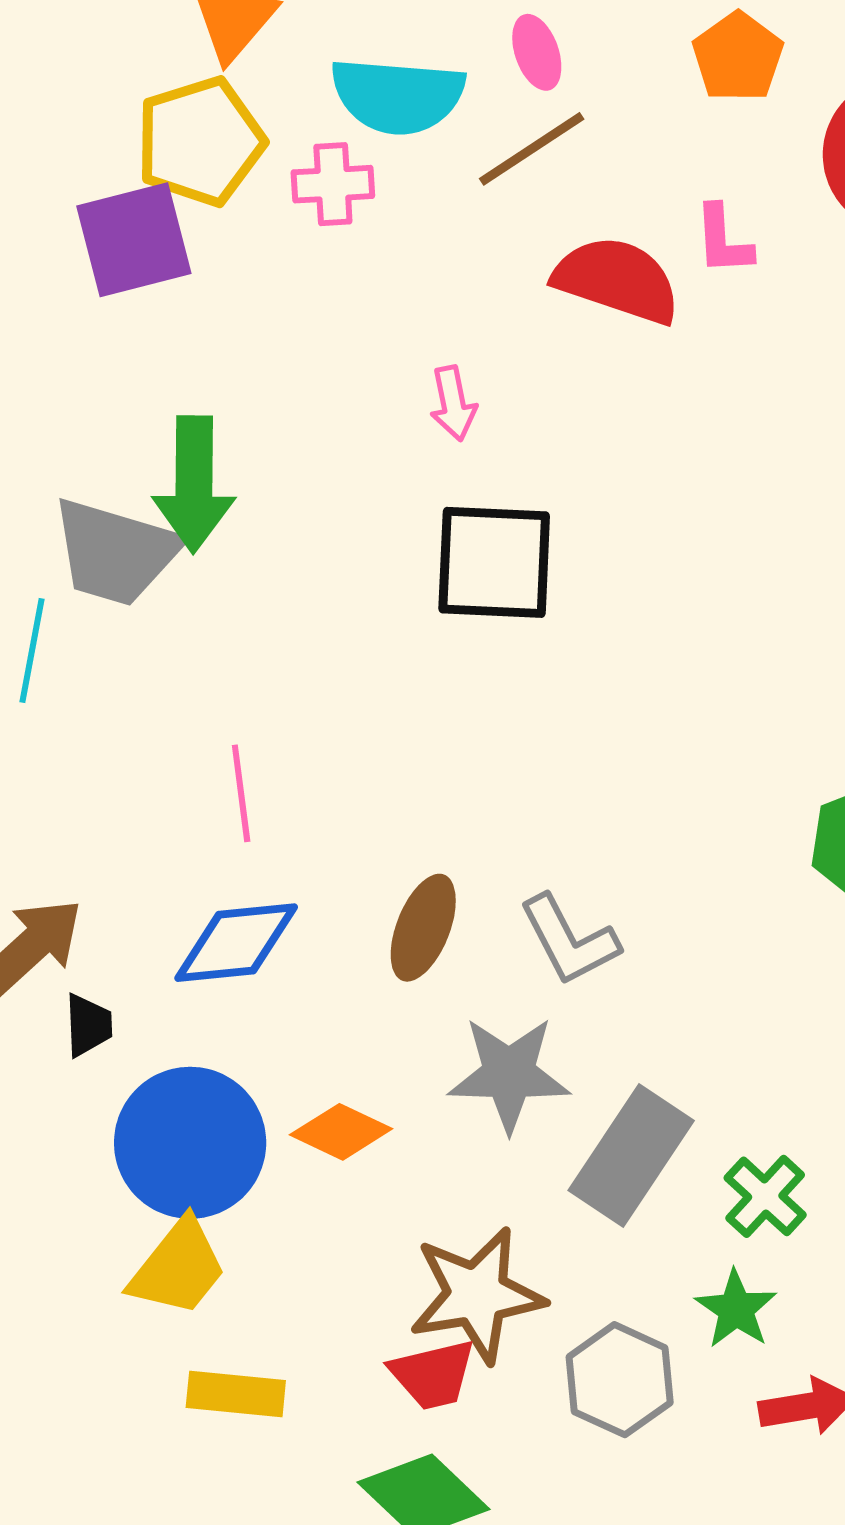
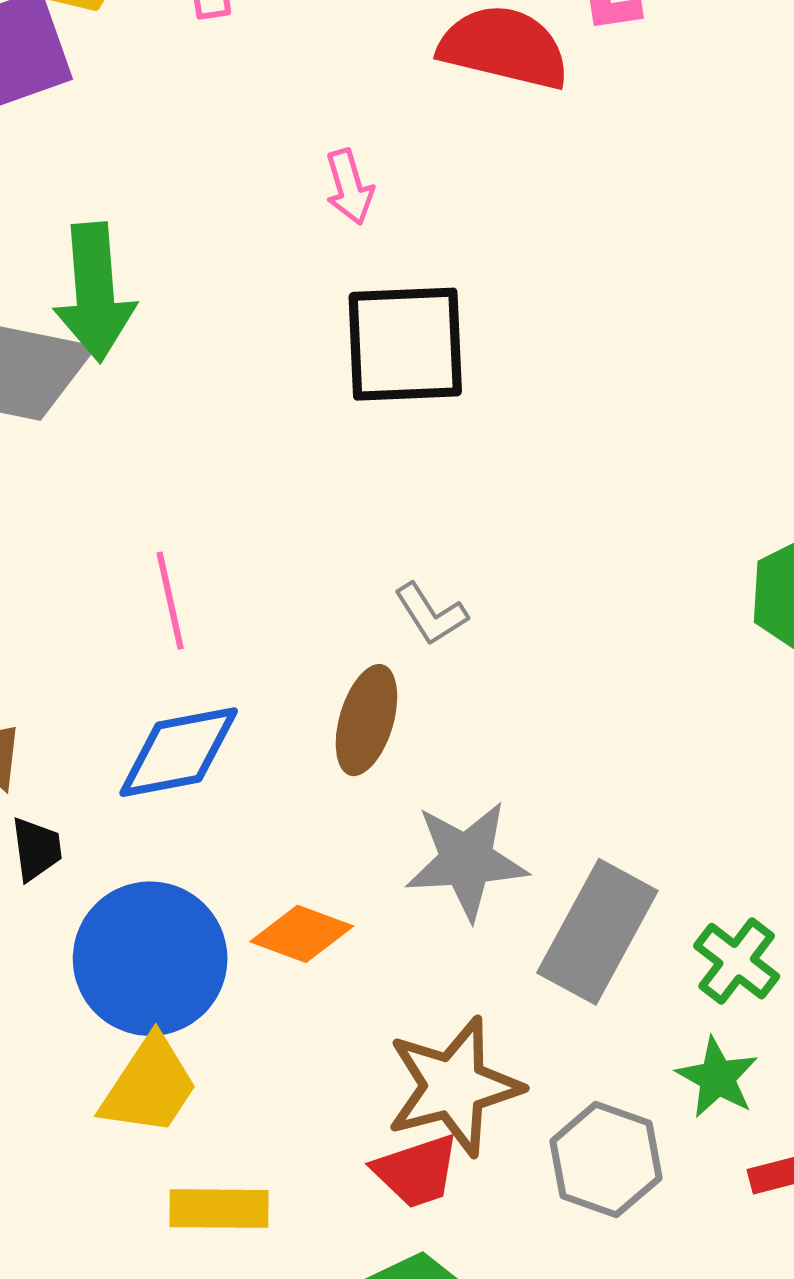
gray L-shape: (569, 940) -> (431, 614), moved, size x0.7

